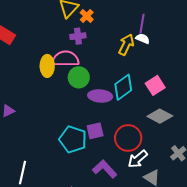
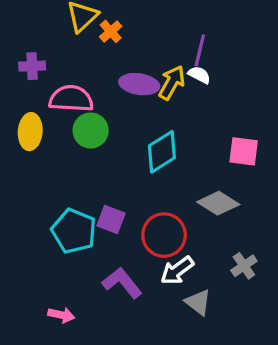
purple cross: (78, 36) -> (32, 66), moved
yellow ellipse: (47, 66) -> (30, 132), moved
pink square: (155, 85) -> (244, 151), moved, turned 36
purple ellipse: (100, 96) -> (139, 84), moved
purple square: (95, 131) -> (111, 219), turned 30

